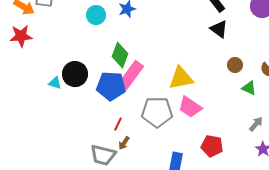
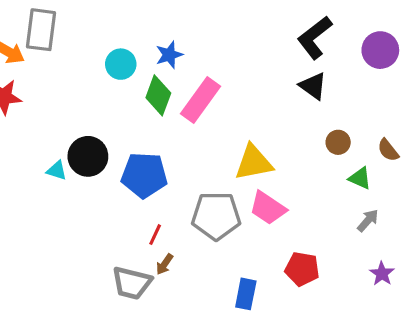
green diamond: (120, 55) -> (158, 95), moved
pink rectangle: (131, 75) -> (200, 100), moved
gray arrow: (256, 124) -> (368, 220), moved

